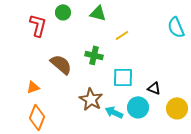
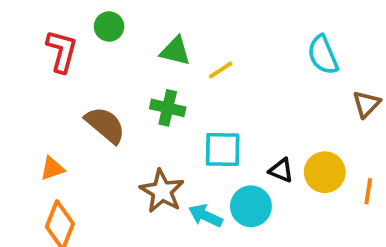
green triangle: (98, 13) -> (175, 51), moved
yellow circle: (177, 108) -> (325, 172), moved

